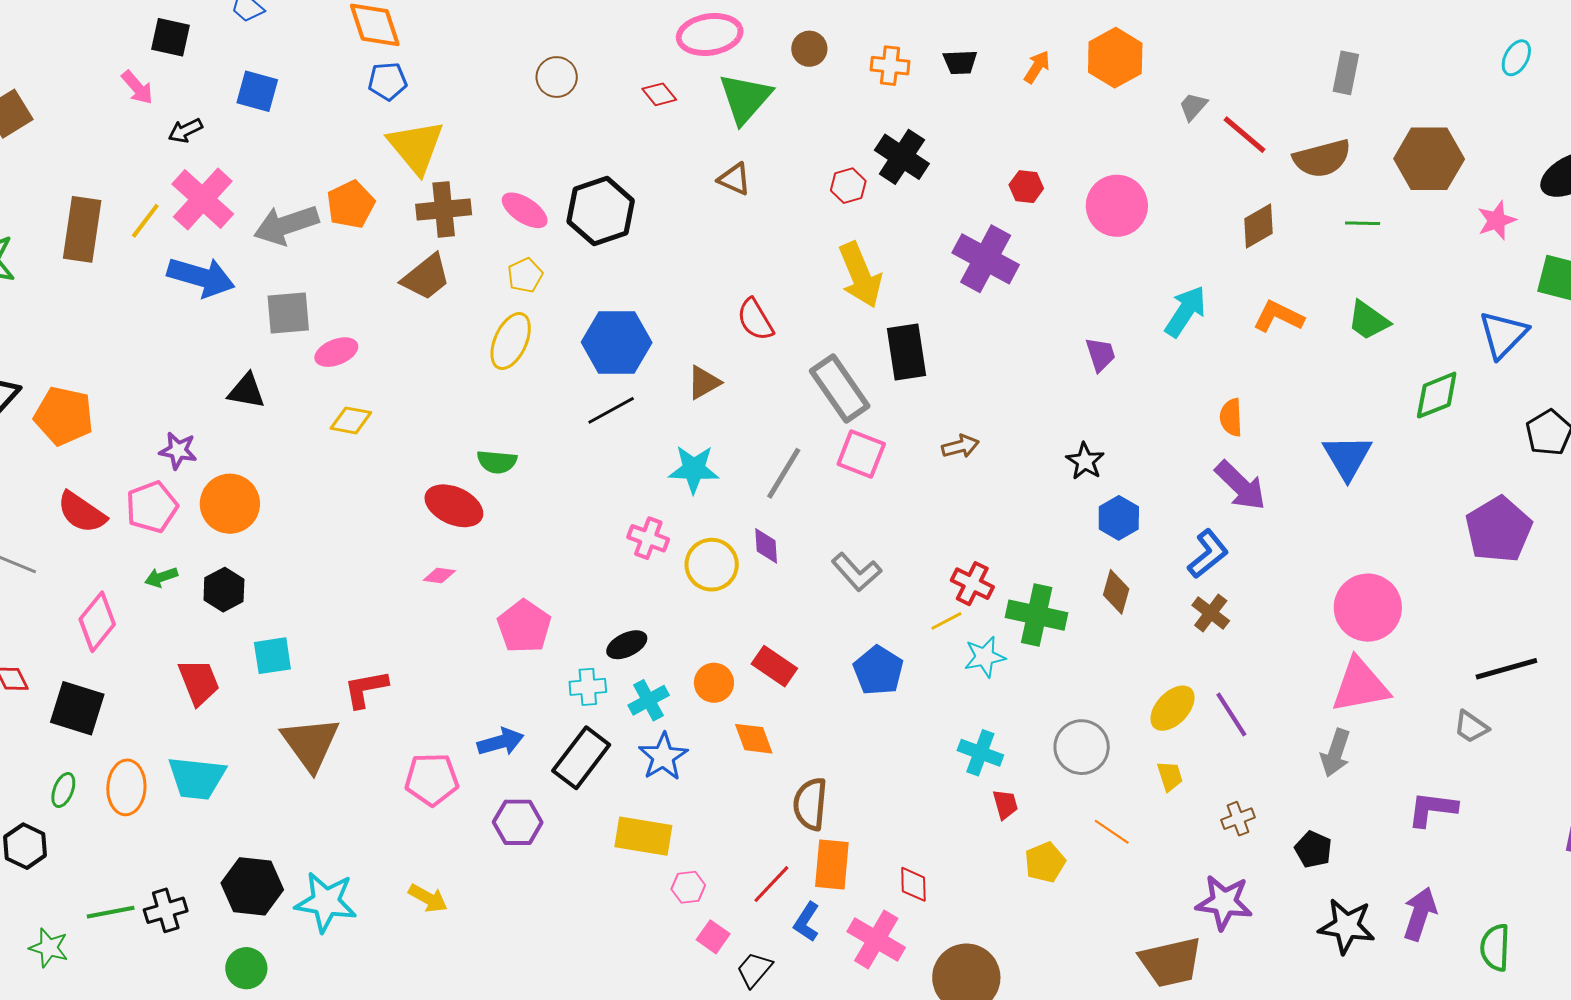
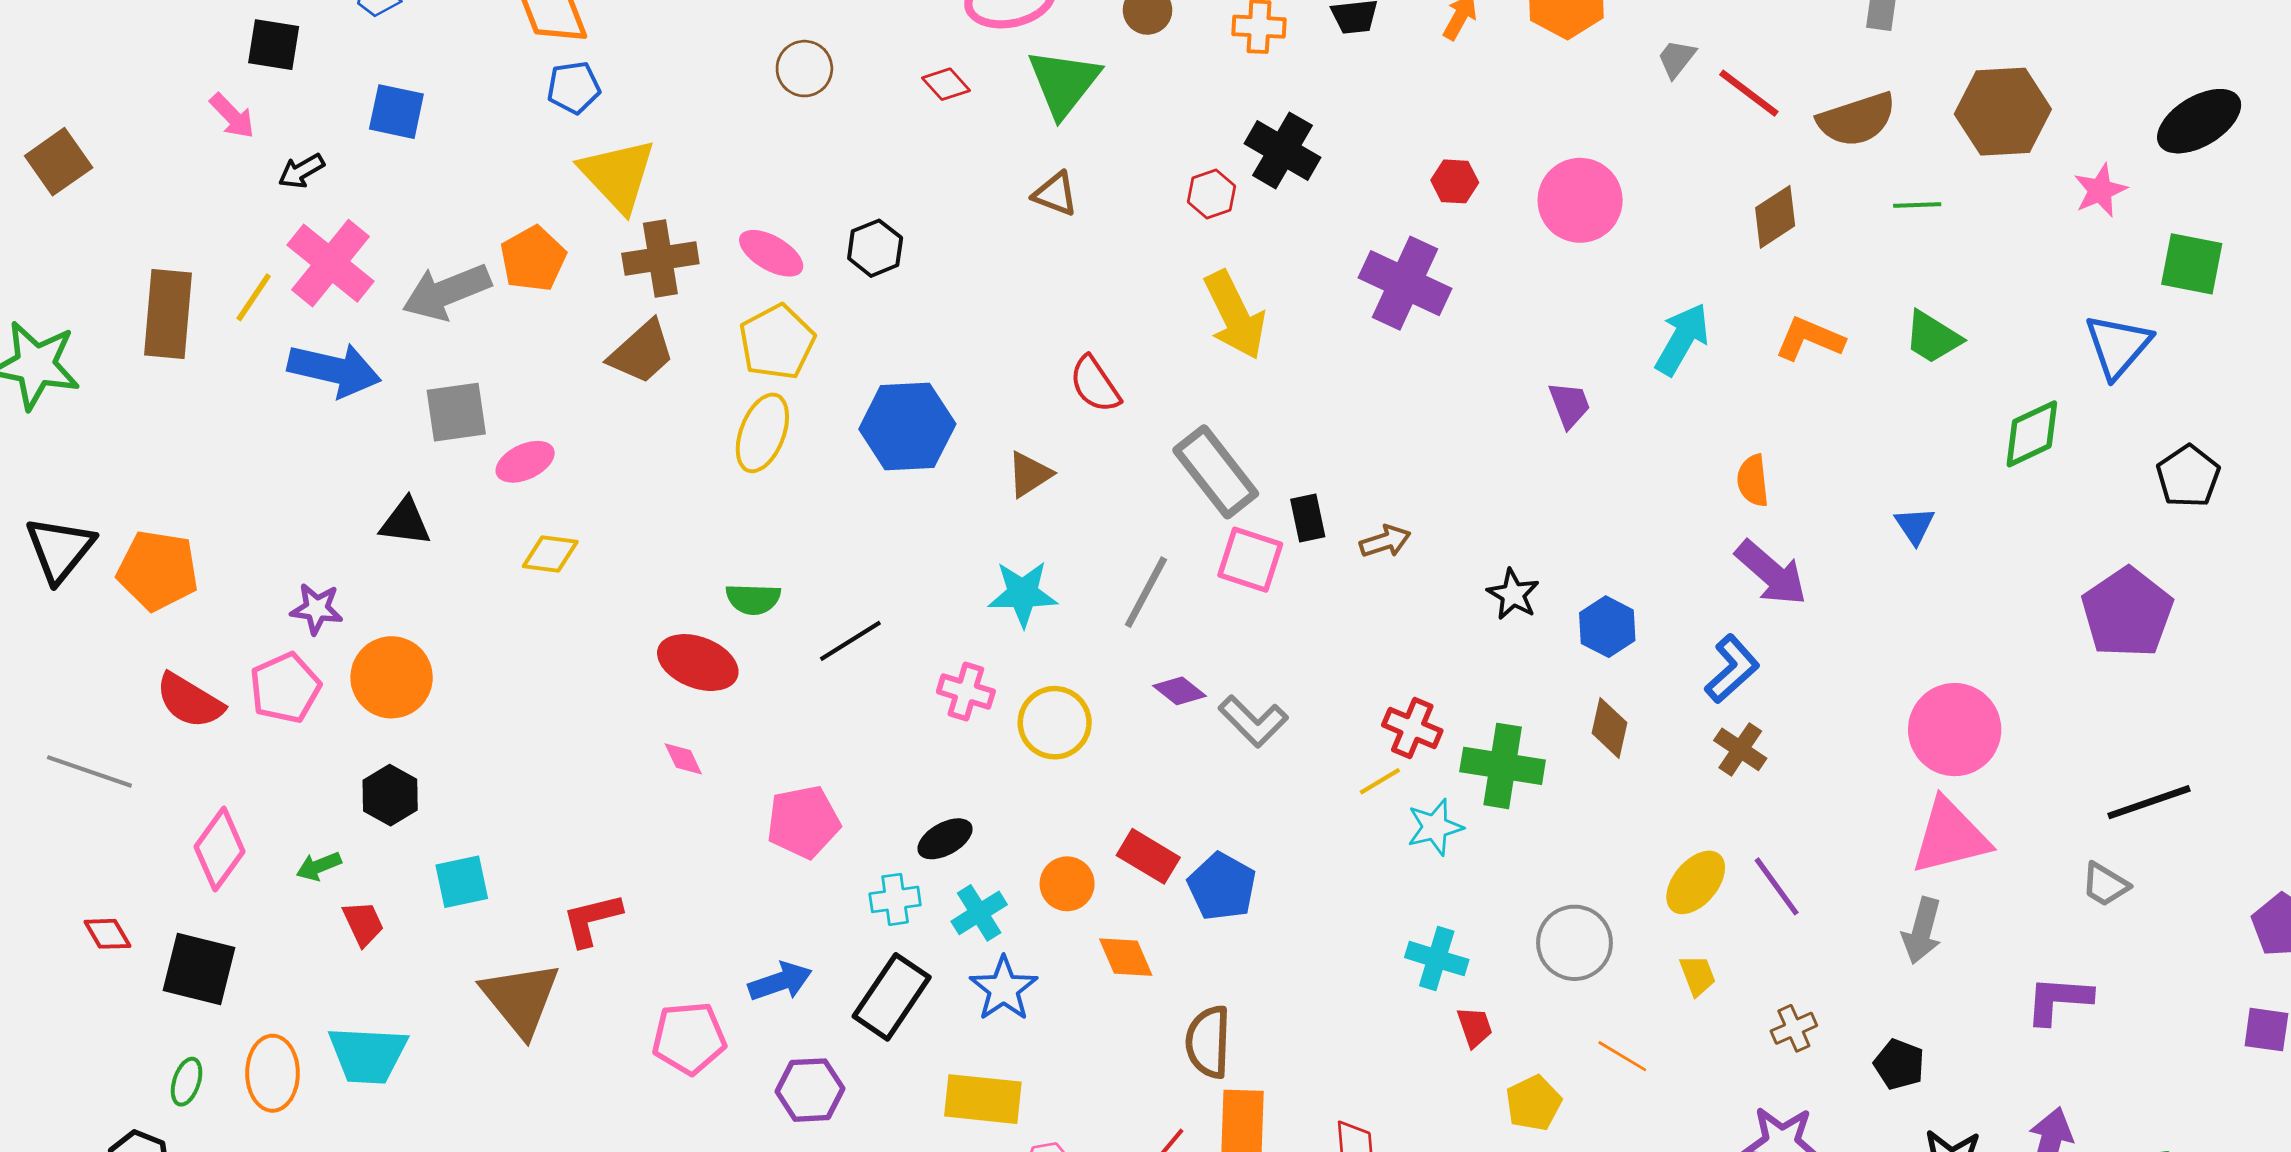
black hexagon: (601, 211) -> (875, 248), size x0.6
yellow pentagon: (525, 275) -> (777, 342), size x1.6
black rectangle: (906, 352) -> (1308, 518), moved, size x0.6
black line: (611, 410) -> (850, 641), moved
blue triangle: (1347, 457) -> (1915, 526), size x0.6
black star: (1085, 461) -> (1513, 594), moved
purple diamond: (766, 546) -> (1180, 691), moved, turned -45
pink diamond: (439, 575) -> (683, 759), turned 60
green arrow: (161, 577) -> (319, 866), moved
pink pentagon: (524, 626) -> (803, 822), turned 30
blue pentagon: (878, 670) -> (1222, 887), moved
red trapezoid: (199, 682) -> (363, 923), size x0.7

